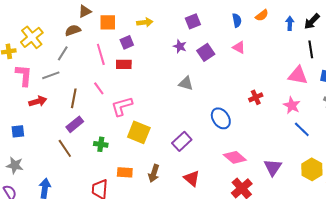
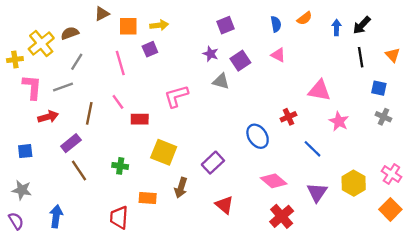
yellow arrow: (145, 22) -> (159, 25), moved
brown semicircle: (73, 30) -> (70, 33), moved
red rectangle: (124, 64) -> (140, 119), moved
pink triangle: (298, 75) -> (319, 90), moved
gray triangle: (186, 83) -> (221, 81), moved
red cross: (256, 97) -> (288, 117), moved
pink L-shape: (122, 106) -> (176, 96), moved
purple rectangle: (75, 124) -> (71, 143), moved
blue line: (302, 129) -> (313, 149), moved
yellow hexagon: (312, 169) -> (354, 183), moved
brown arrow: (154, 173) -> (181, 188), moved

